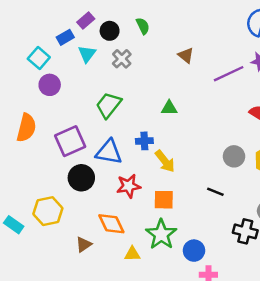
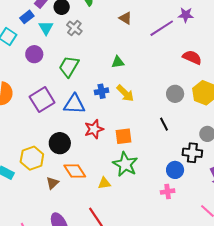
purple circle: (50, 85) -> (34, 54), moved
yellow arrow: (165, 161) -> (125, 93), moved
black circle: (81, 178) -> (60, 143), moved
black line: (215, 192) -> (164, 124), turned 48
orange diamond: (111, 224) -> (75, 171), moved
brown triangle: (84, 245) -> (52, 183), moved
blue circle: (194, 251) -> (175, 170), moved

